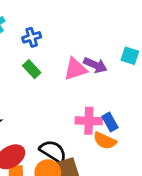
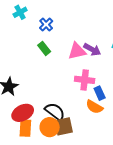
blue cross: (32, 37) -> (46, 24), turned -32
pink cross: (89, 121) -> (85, 80), moved

